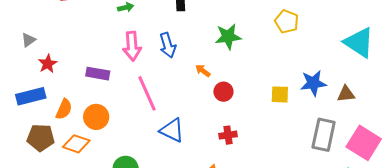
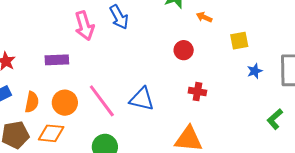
orange arrow: (203, 71) -> (204, 17), moved
blue star: (313, 83) -> (255, 71), moved, size x0.6
pink line: (147, 93) -> (102, 101), moved
red cross: (228, 135) -> (197, 92), turned 30

